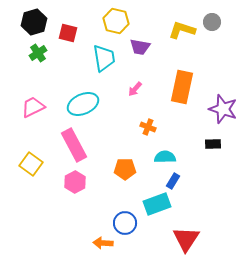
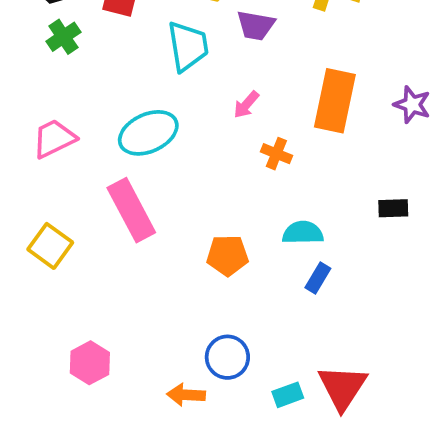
purple star: (223, 109) -> (412, 105), moved, size x0.7
orange cross: (148, 127) -> (276, 154), moved
pink hexagon: (75, 182) -> (90, 363), moved
cyan rectangle: (157, 204) -> (288, 395), moved, size x0.6

